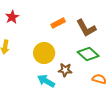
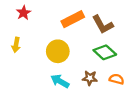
orange rectangle: (58, 23) -> (73, 19), size x1.5
brown star: (65, 70) -> (90, 78), moved

